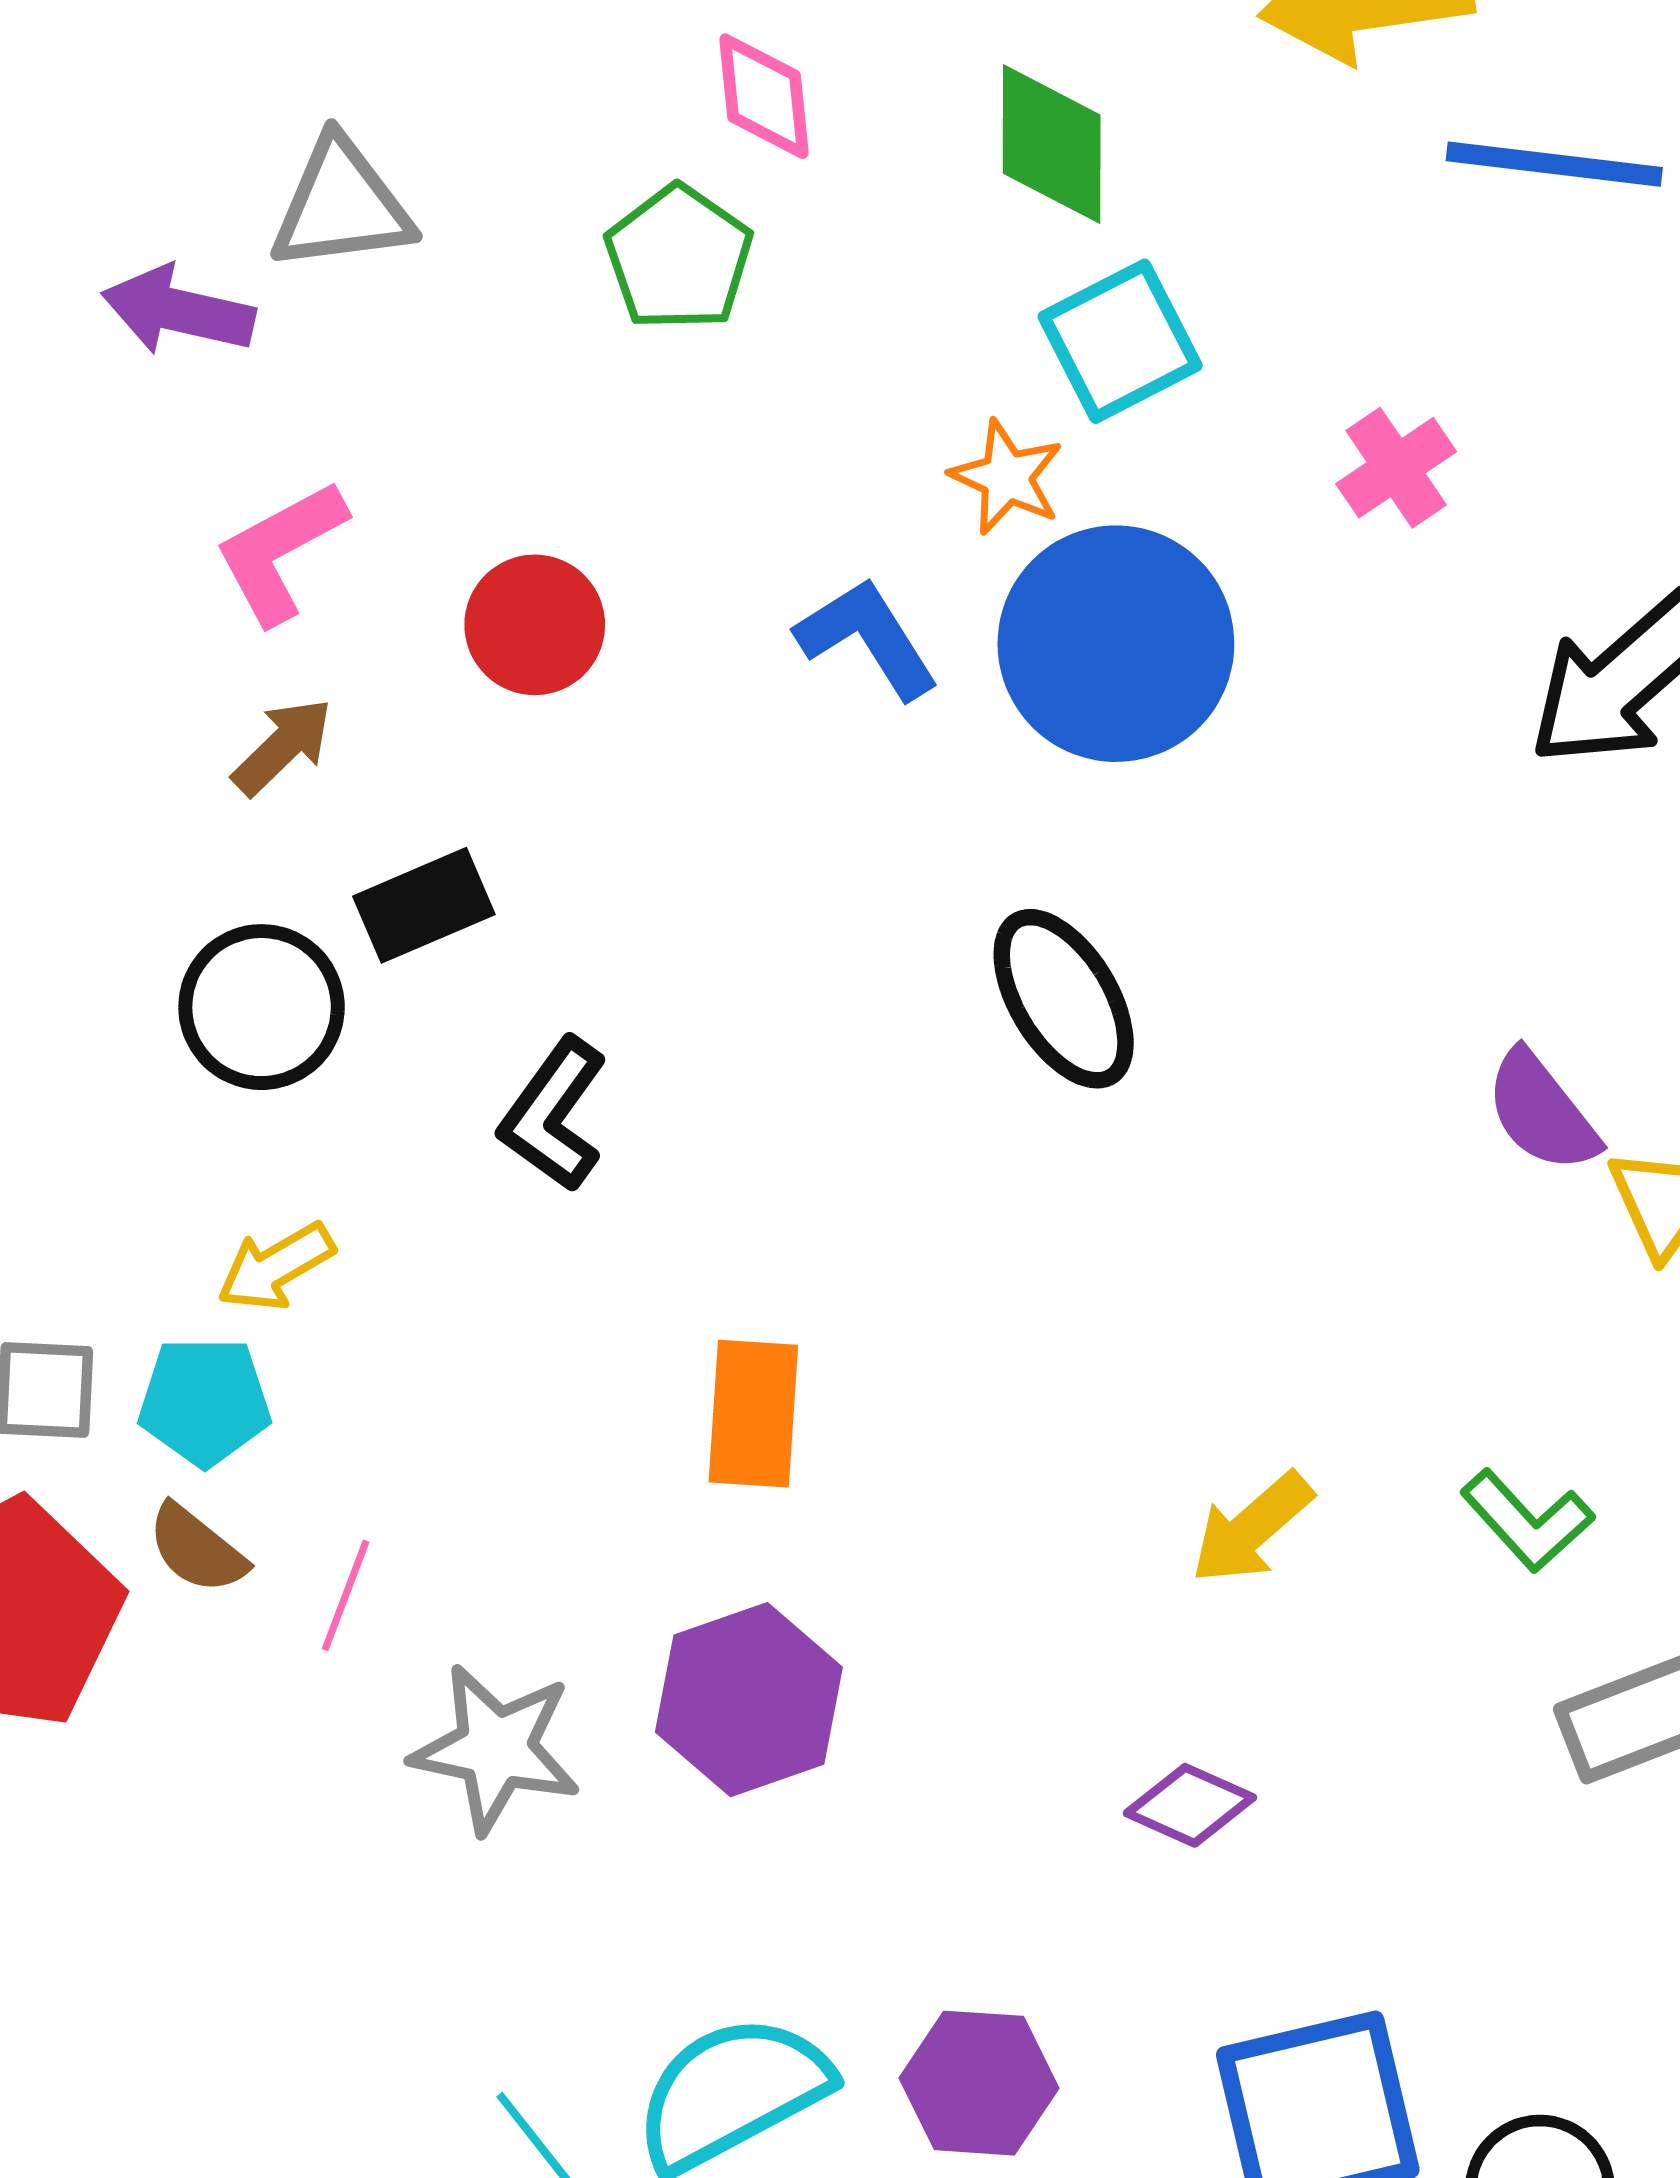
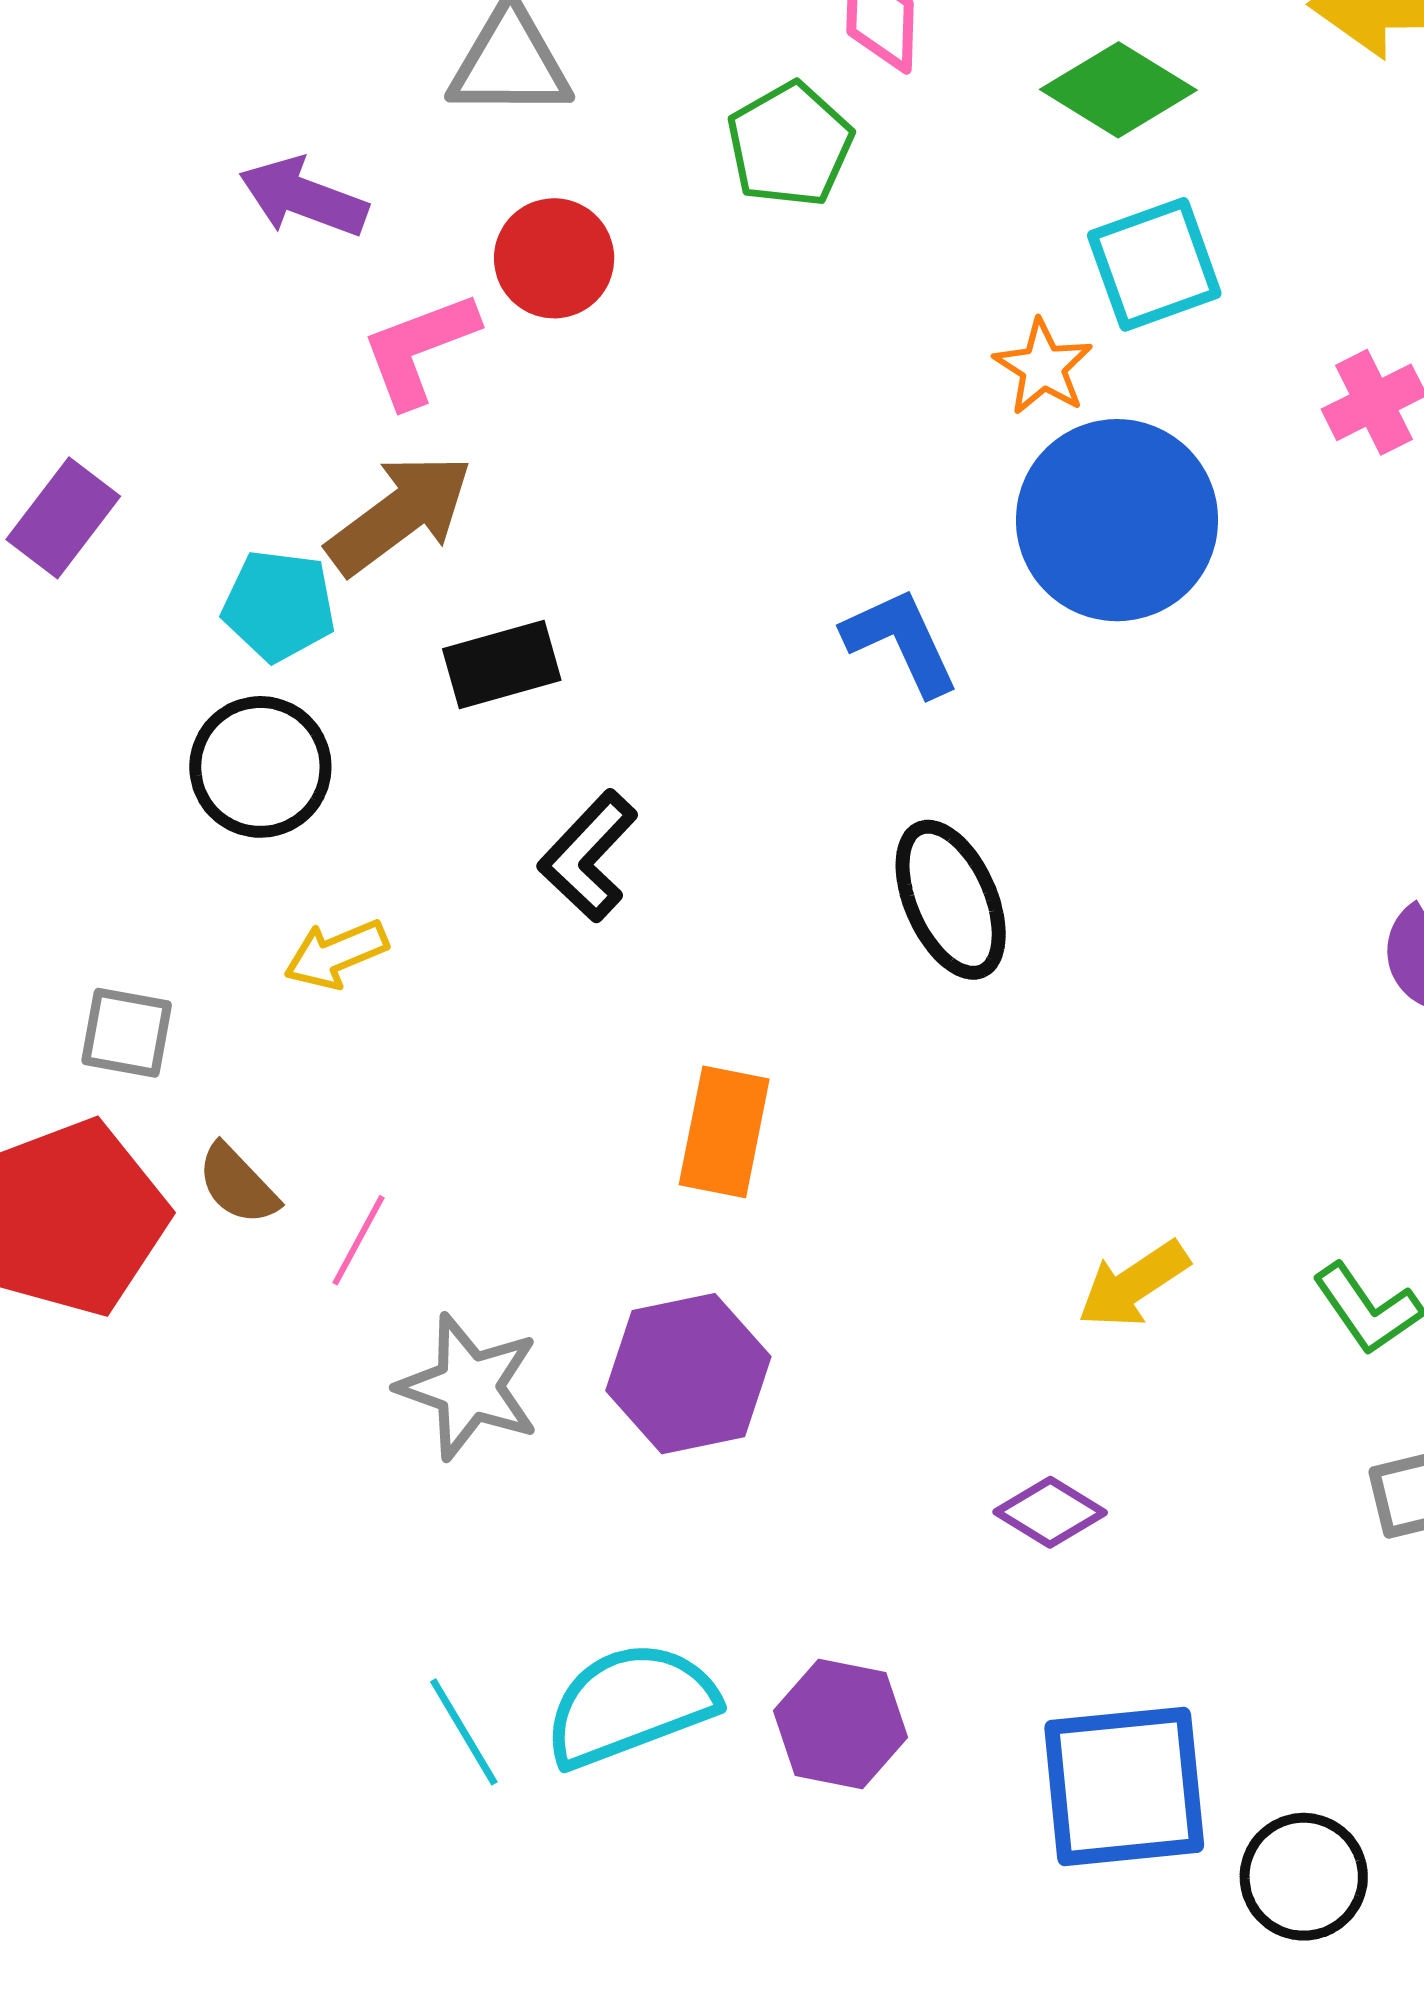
green diamond: (1052, 144) -> (1118, 90), turned -66
purple arrow: (178, 311) -> (303, 197), moved
red circle: (535, 625) -> (554, 258), moved
blue L-shape: (867, 638) -> (901, 642), moved
brown arrow: (283, 747) -> (400, 514), size x1.6
black ellipse: (1064, 999) -> (951, 900), moved
black circle: (262, 1007) -> (260, 767), moved
cyan pentagon: (205, 1401) -> (279, 606), moved

